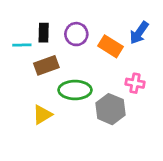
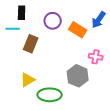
black rectangle: (44, 33) -> (22, 13), moved
brown rectangle: (46, 65) -> (31, 44), turned -48
green ellipse: (75, 90) -> (50, 95), moved

